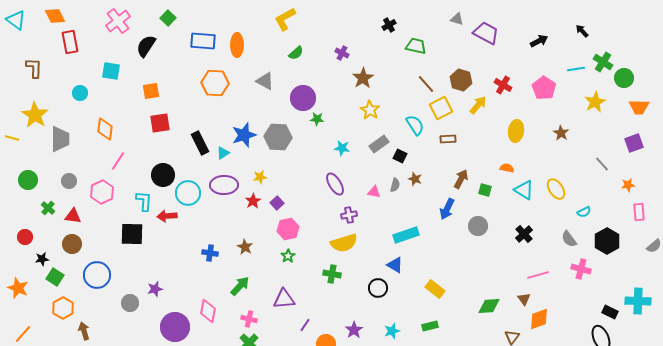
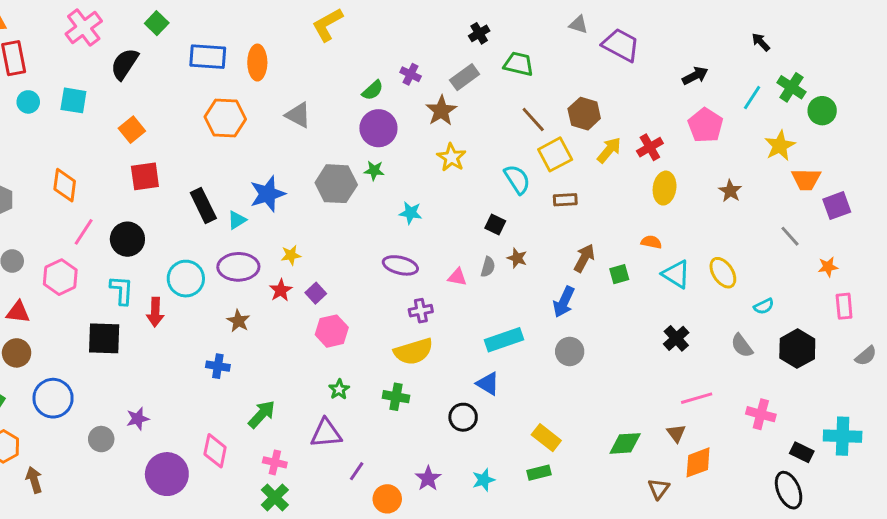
black arrow: (539, 41) -> (695, 76), moved
green semicircle: (296, 53) -> (373, 90), moved
cyan line: (576, 69) -> (752, 98), turned -48
red cross: (503, 85) -> (650, 147), moved, turned 30
orange square: (151, 91) -> (132, 130), turned -30
cyan circle: (80, 93) -> (28, 102), moved
purple circle: (303, 98) -> (378, 128), moved
orange trapezoid: (639, 107) -> (806, 179), moved
gray hexagon: (278, 137) -> (336, 184), moved
gray rectangle: (379, 144) -> (465, 77), moved
black circle: (163, 175) -> (127, 239), moved
purple ellipse: (335, 184) -> (400, 265), turned -45
green square: (485, 190) -> (619, 274), turned -32
red arrow: (167, 216) -> (155, 312), turned -84
gray circle: (478, 226) -> (570, 351), moved
brown star: (245, 247) -> (238, 321), moved
green star: (288, 256) -> (339, 389), moved
pink cross: (581, 269) -> (761, 414), moved
yellow rectangle: (435, 289) -> (546, 438), moved

